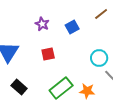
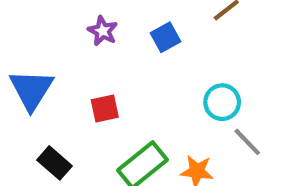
red square: (48, 54) -> (105, 108), moved

